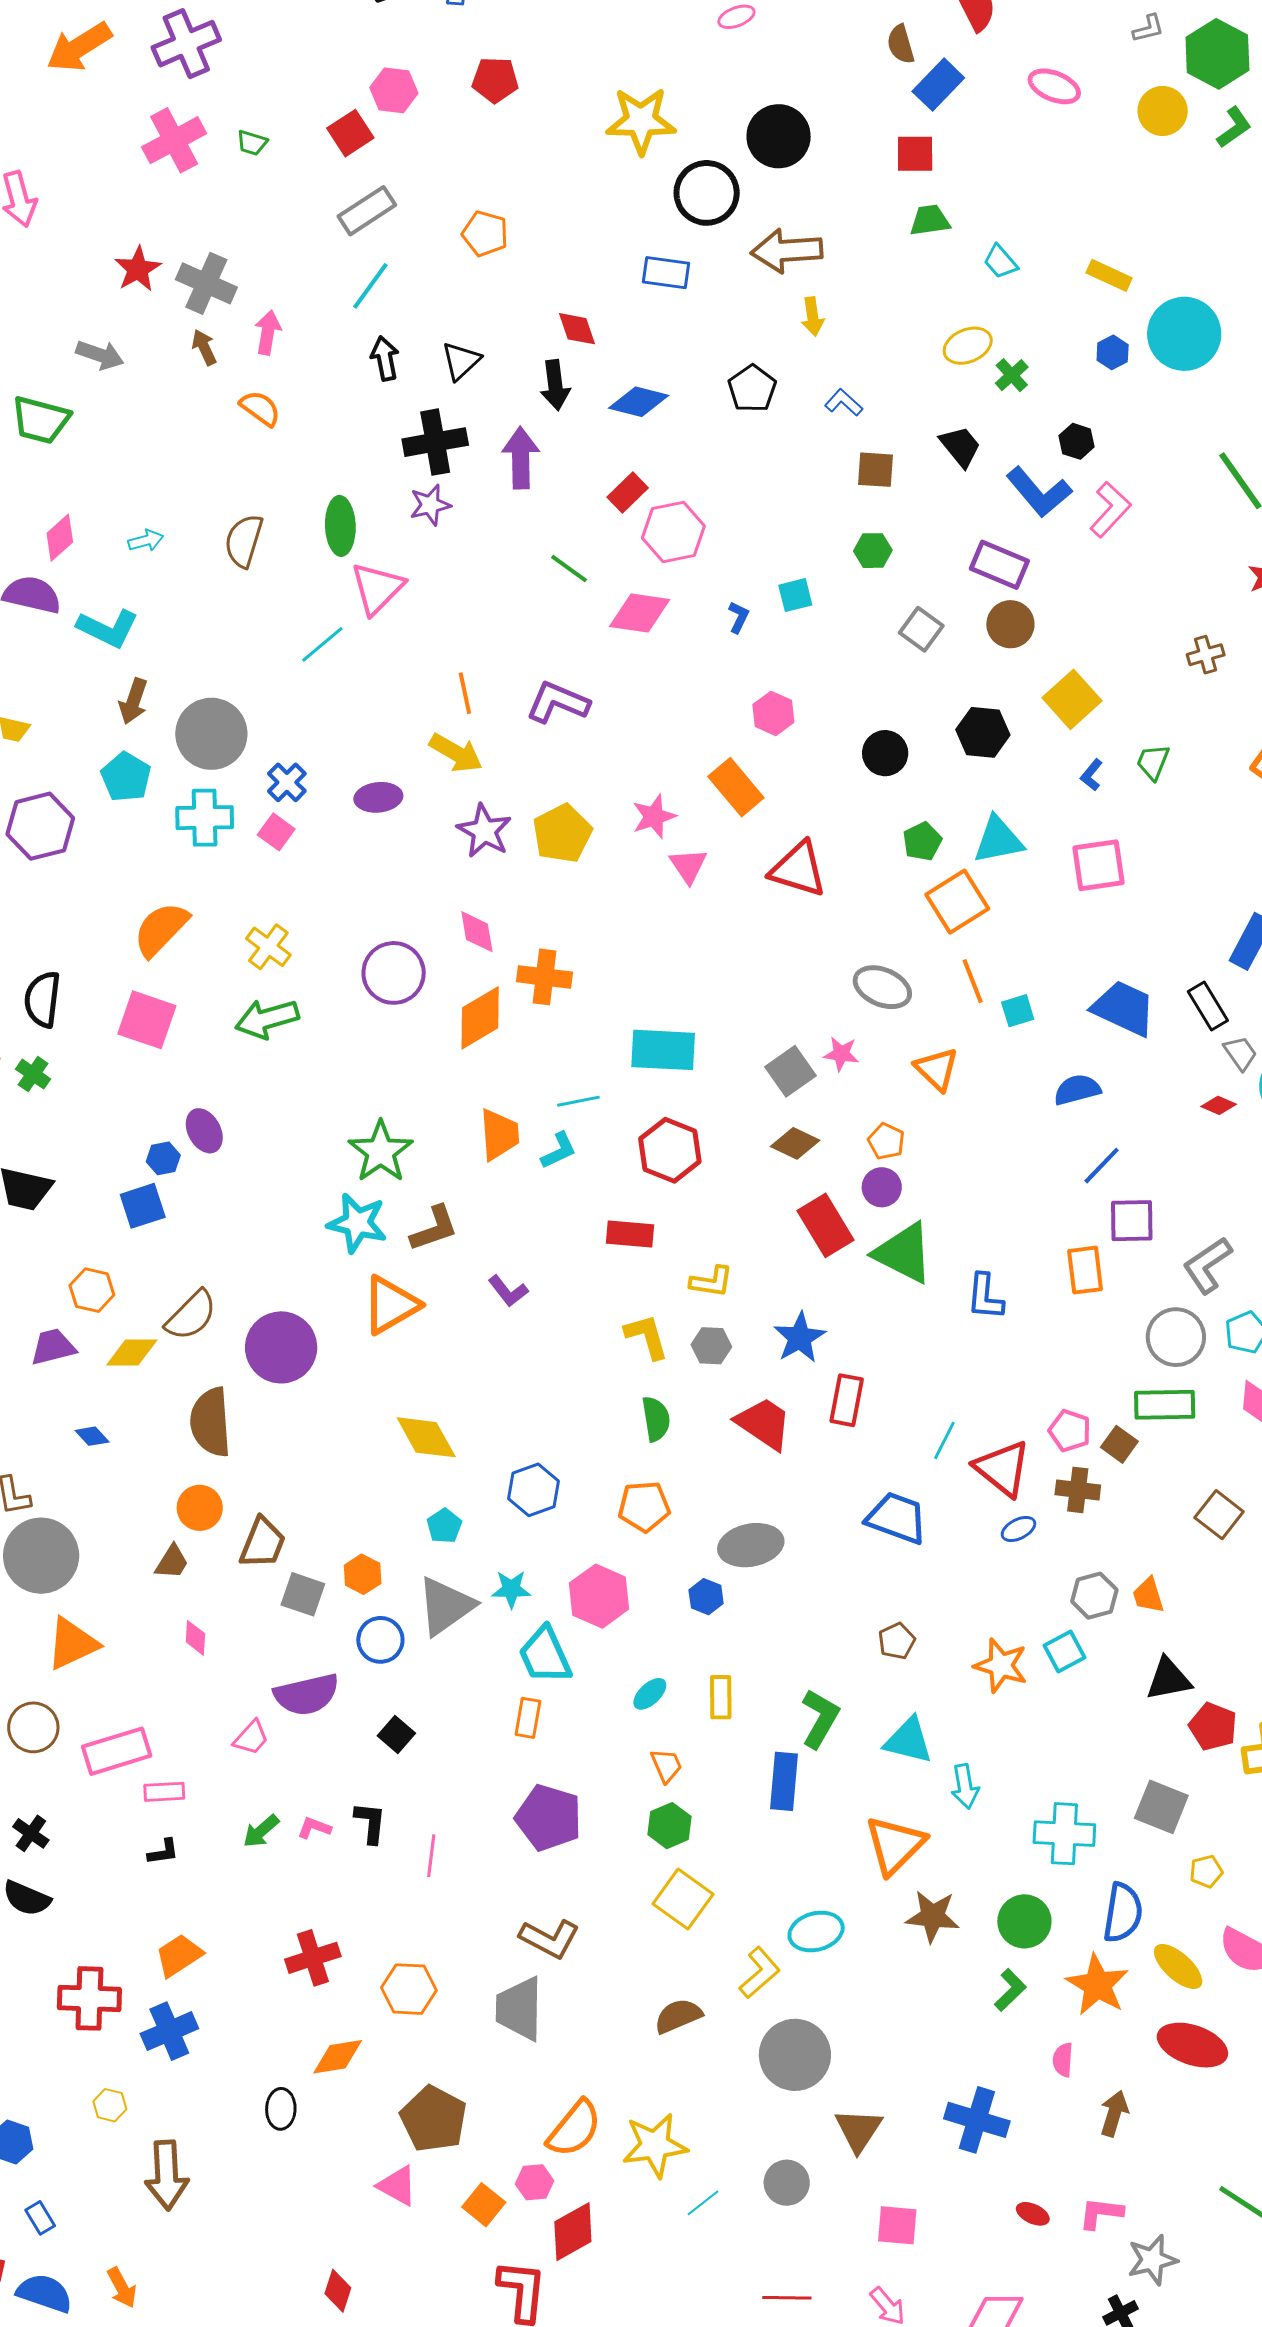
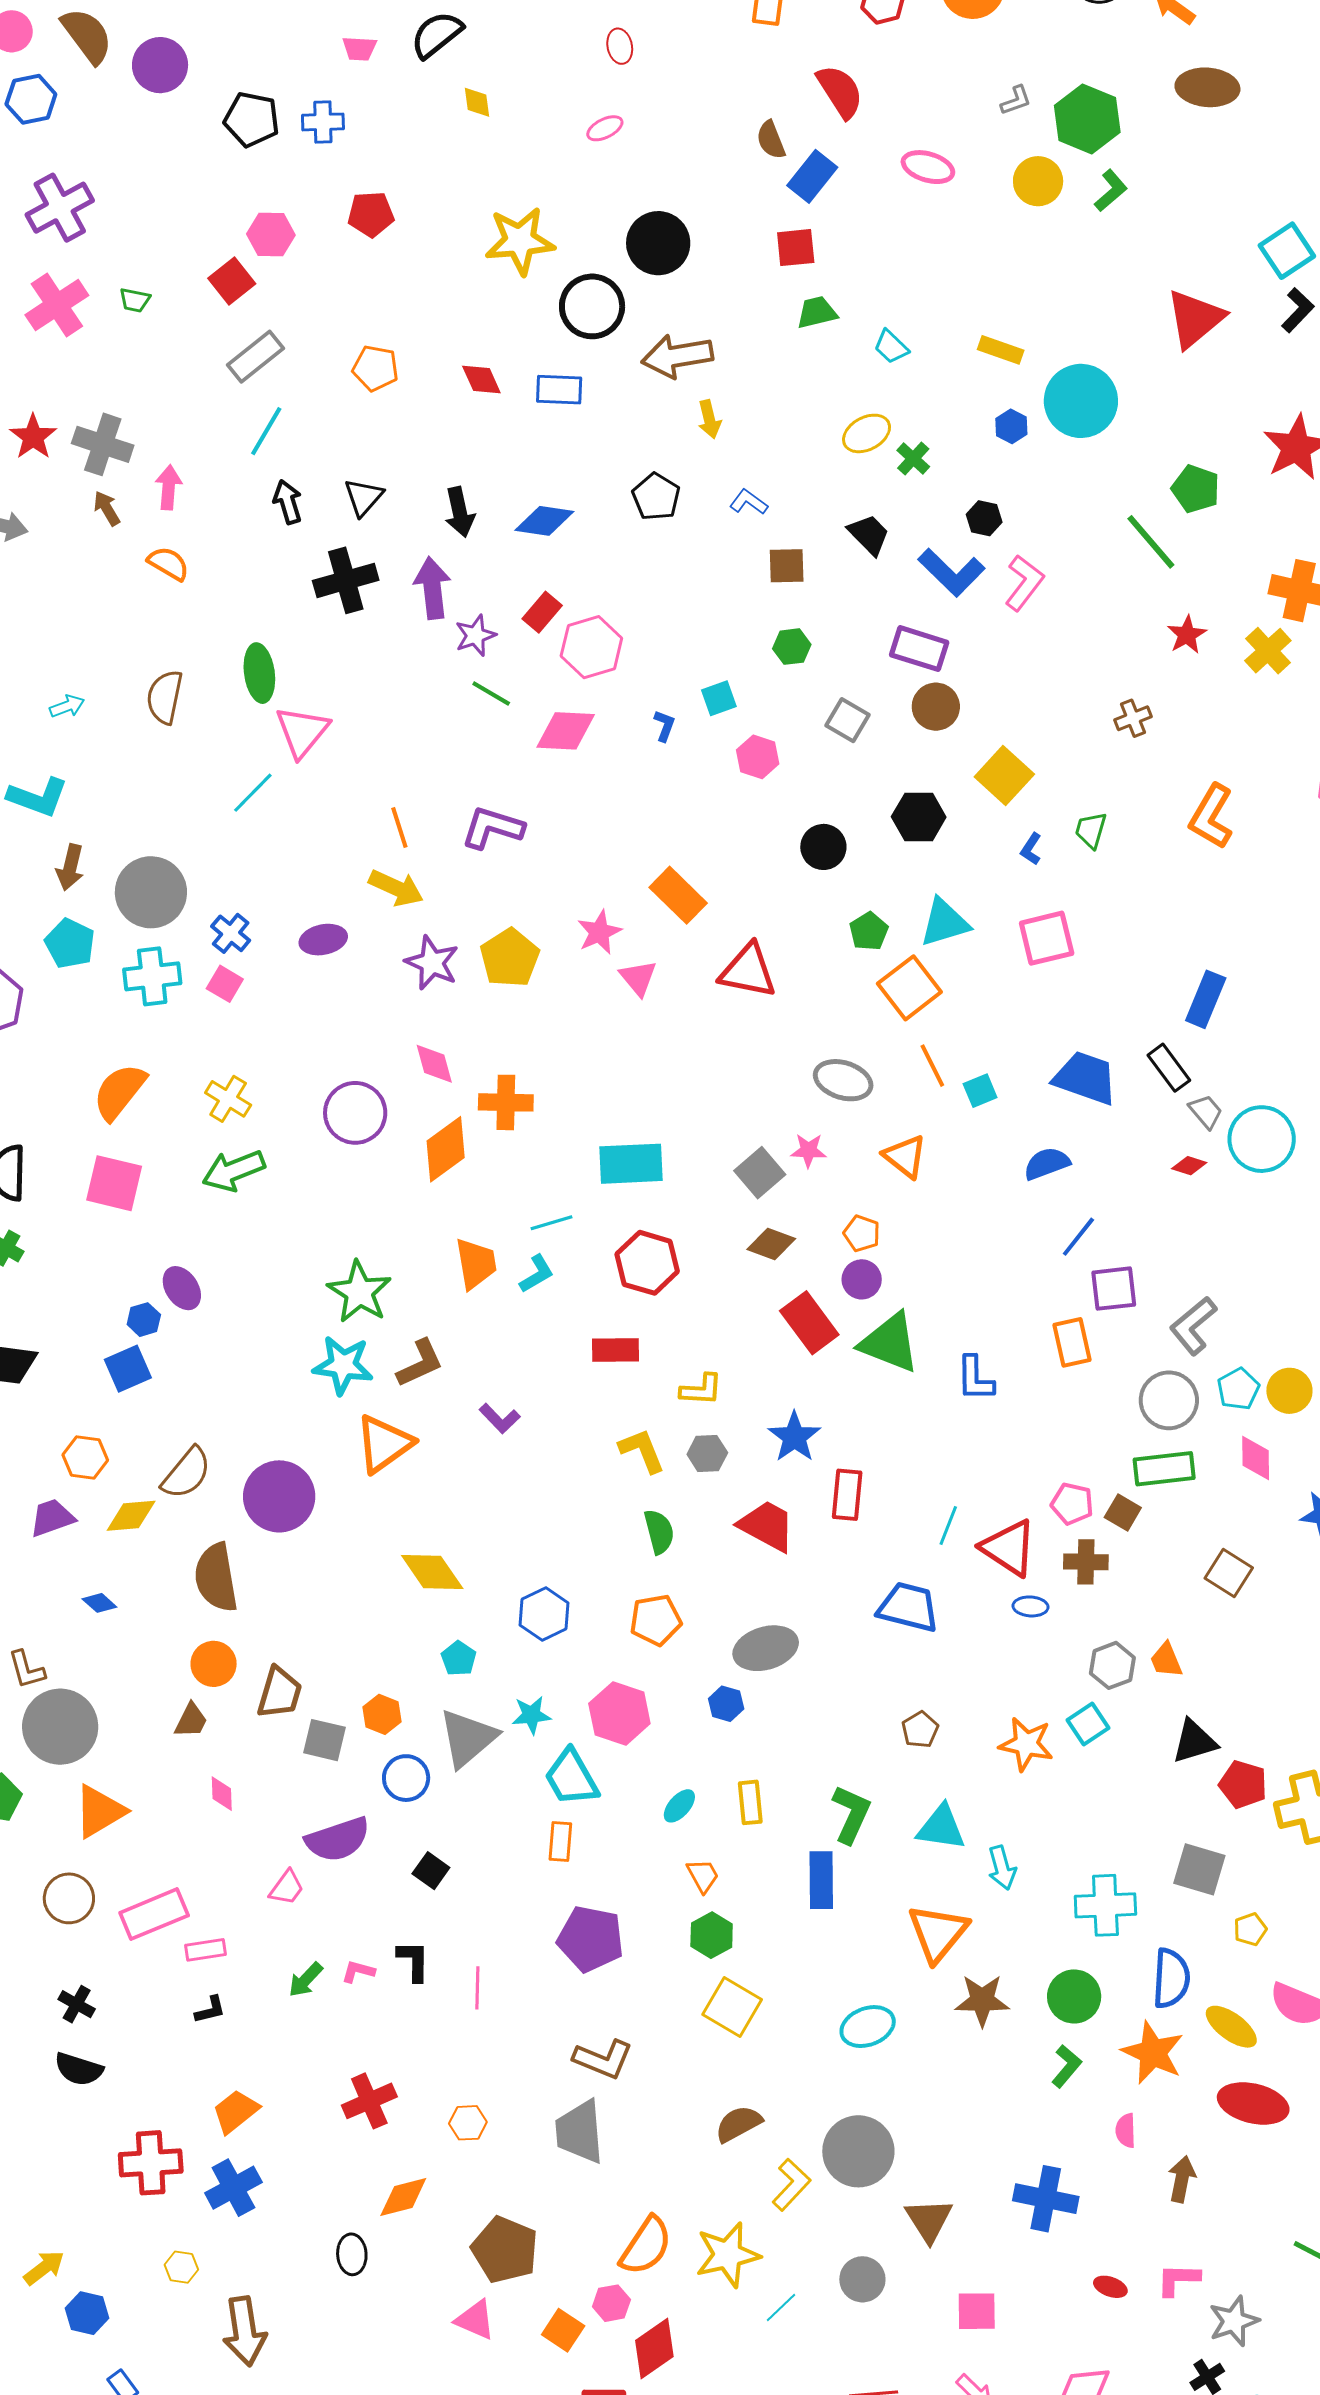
red diamond: (577, 329) -> (481, 380), moved
purple star: (430, 505) -> (475, 635), moved
pink hexagon: (773, 713) -> (758, 757), moved
blue ellipse: (1018, 1529) -> (1031, 1606), turned 36
yellow L-shape: (760, 1973) -> (791, 2185), moved
orange hexagon: (409, 1989) -> (468, 2123), size x0.7

